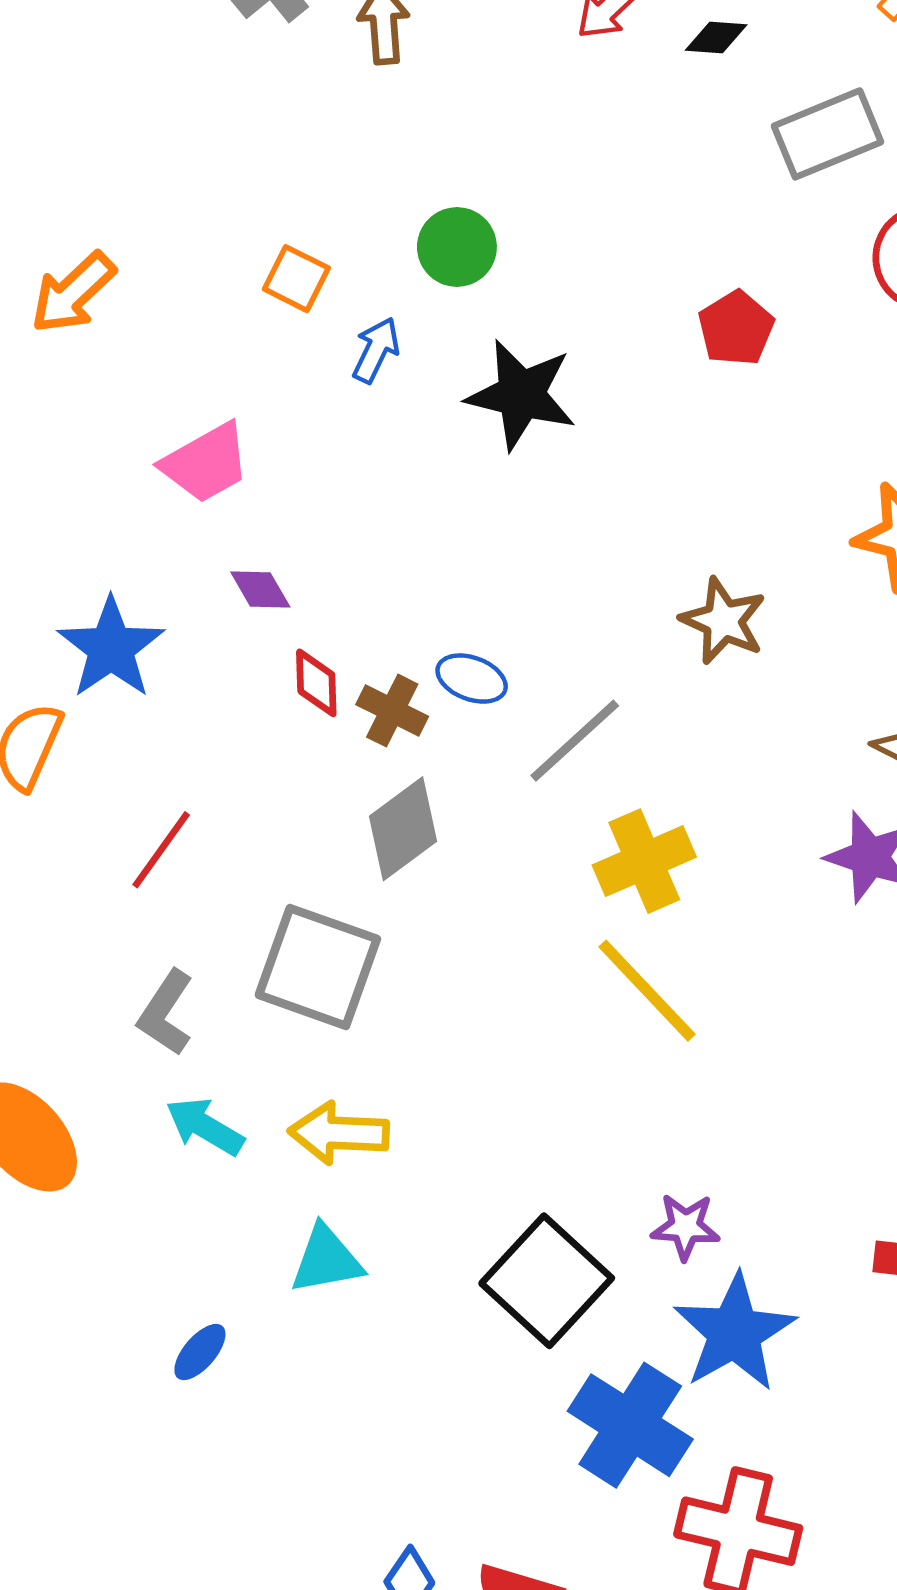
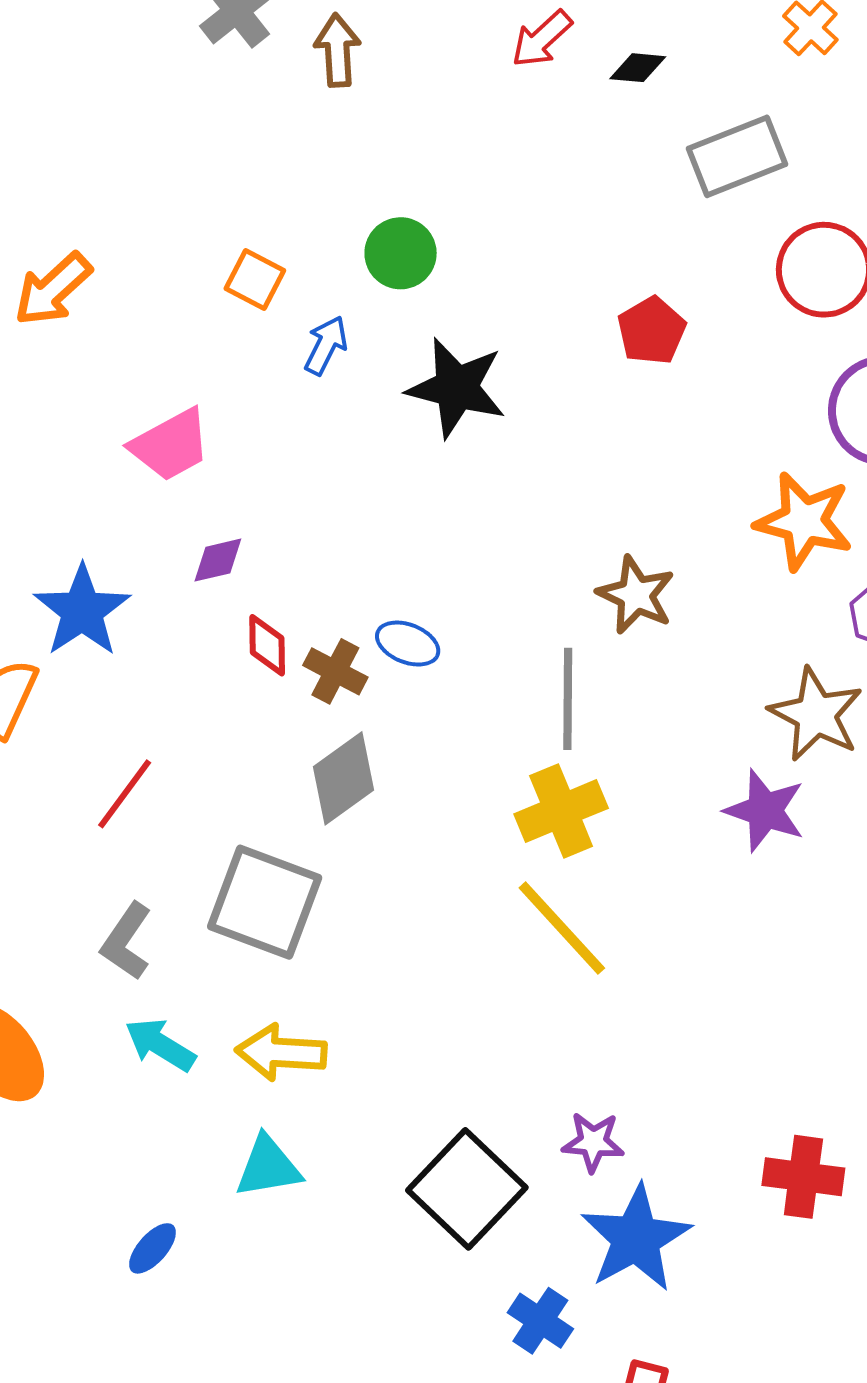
purple diamond: (260, 589) -> (218, 560), turned -74
gray line: (575, 741) -> (568, 699), moved, turned -48
blue cross: (630, 1425) -> (540, 1321), size x0.6

